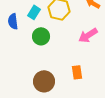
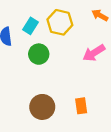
orange rectangle: (77, 72) -> (81, 106), moved

